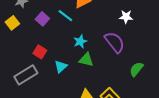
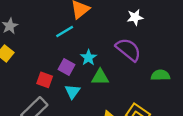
cyan line: (65, 16) -> (65, 32), turned -56
purple square: (42, 19) -> (66, 67), moved
green semicircle: (136, 69) -> (160, 75), turned 63

